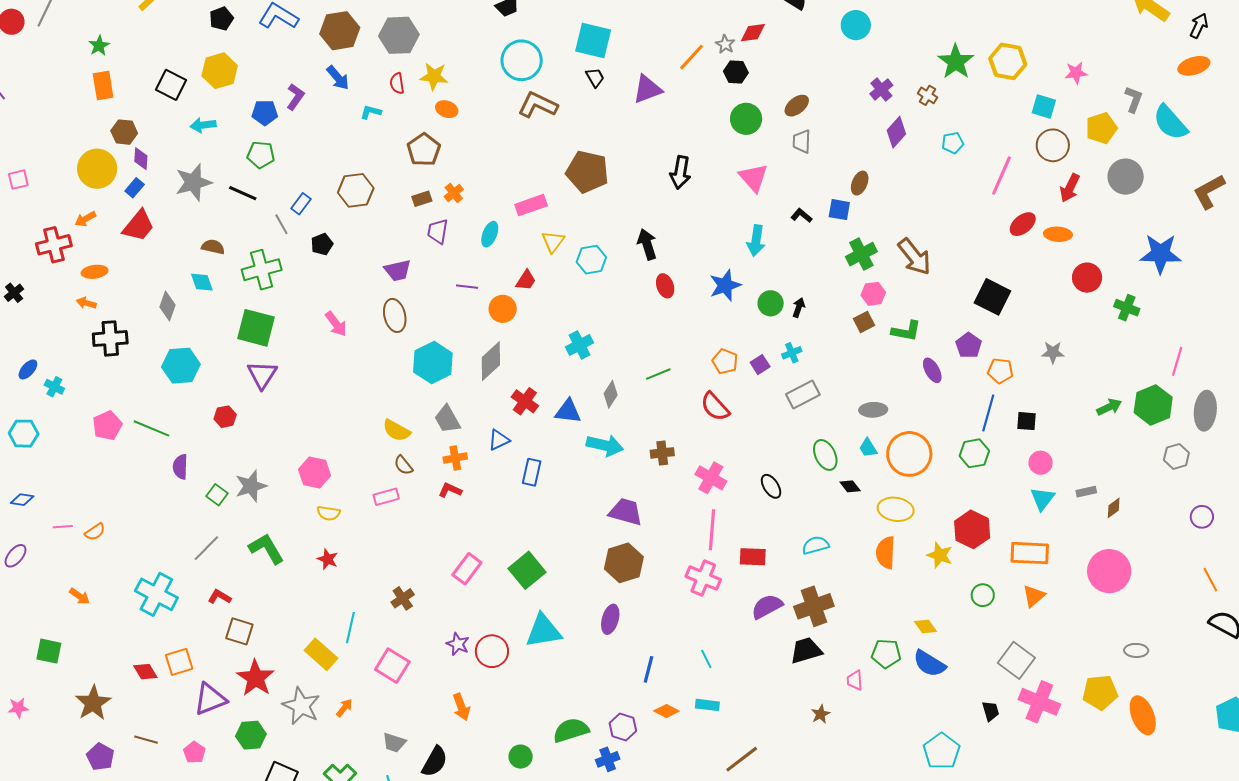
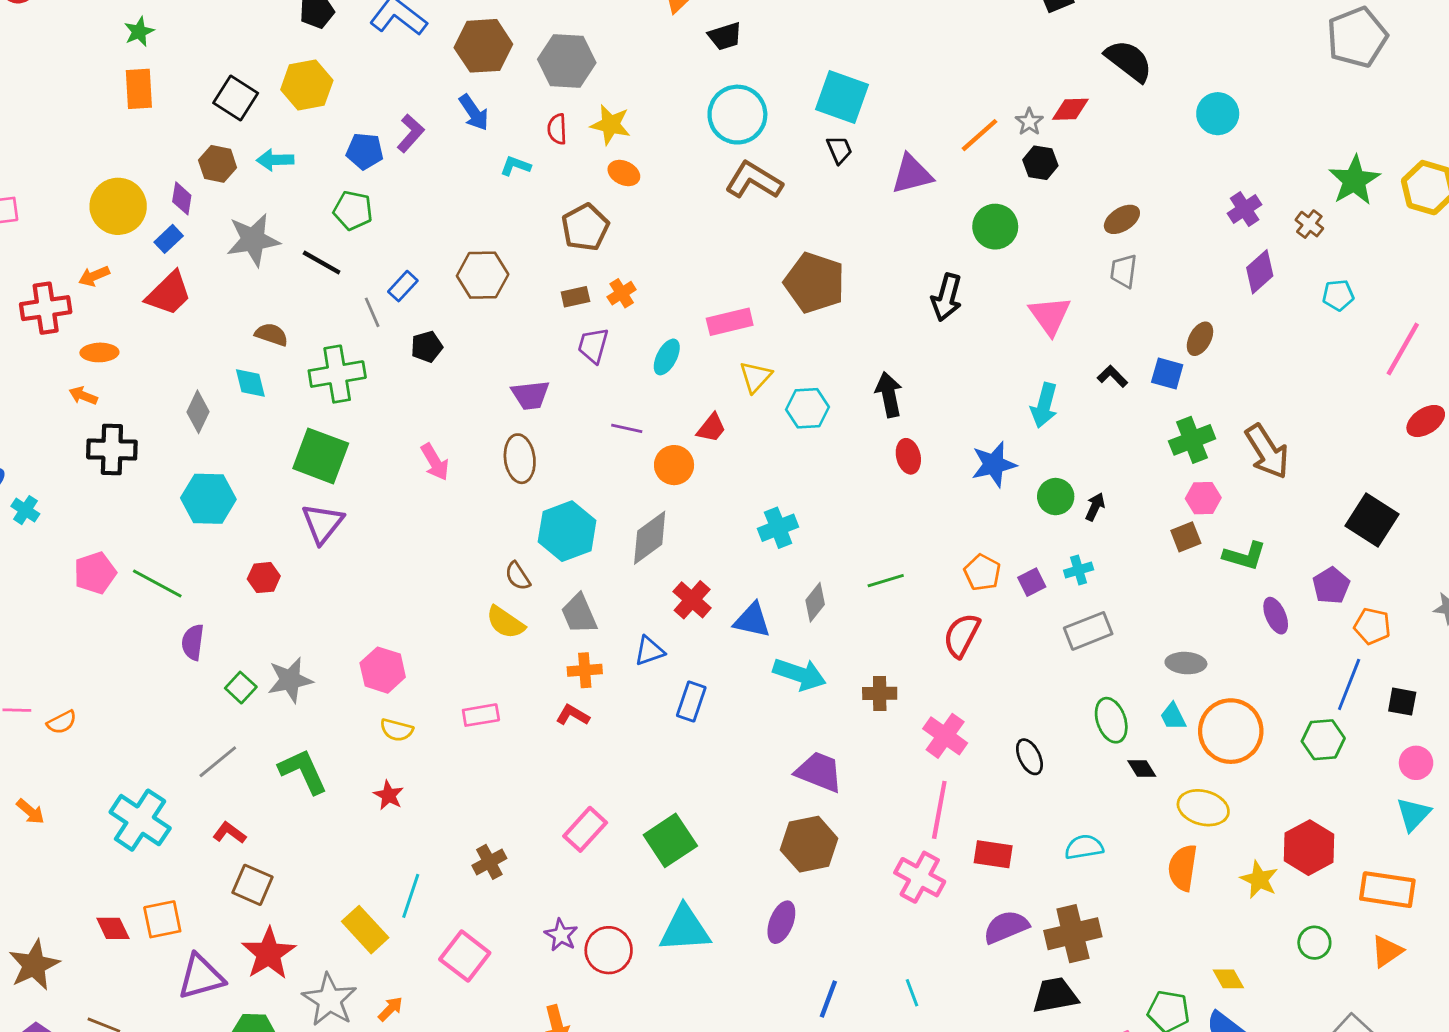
green circle: (746, 119) -> (995, 227), moved
brown hexagon: (124, 132) -> (218, 164), moved
red semicircle: (715, 407) -> (962, 635), turned 64
brown semicircle: (403, 465) -> (518, 576), moved

